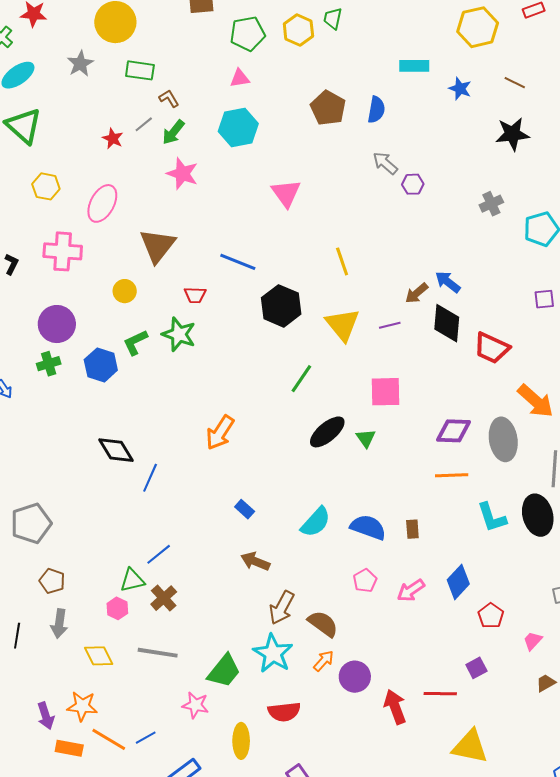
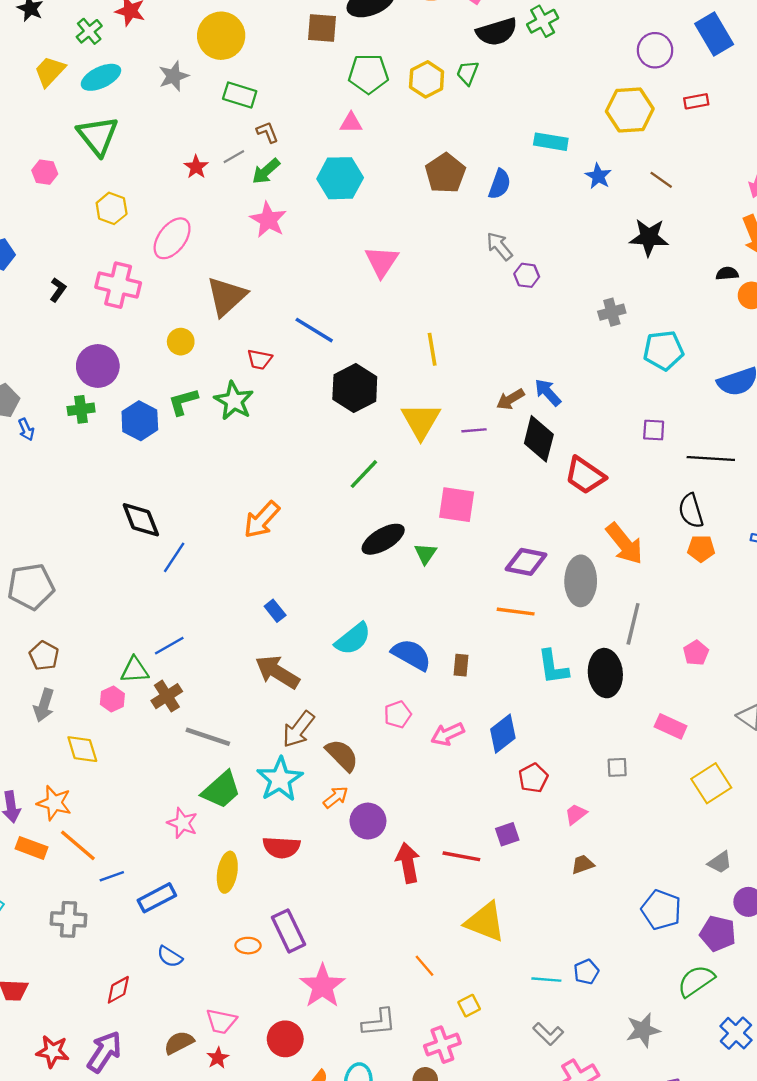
brown arrow: (255, 561) -> (277, 672), size x1.4
gray line: (158, 653) -> (208, 737), moved
blue line: (146, 738) -> (112, 876), moved

